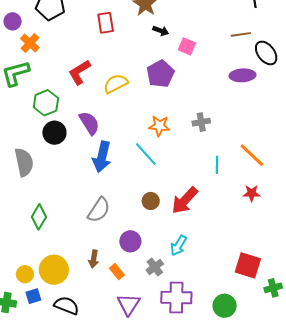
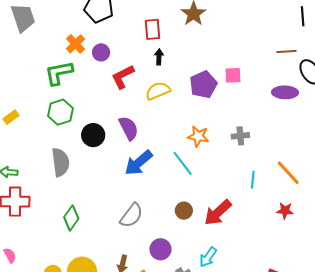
purple circle: (13, 21) -> (101, 52), moved
black arrow: (161, 31) -> (159, 57), moved, turned -112
pink square: (187, 46) -> (233, 75), moved, turned -30
green hexagon: (46, 103) -> (60, 112), moved
blue arrow: (102, 157) -> (139, 163), turned 32

